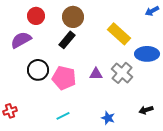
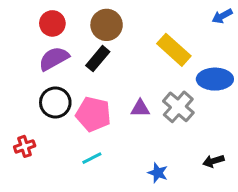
purple semicircle: (21, 40) -> (54, 59), moved
red cross: (10, 111) -> (25, 146), moved
cyan line: (63, 116) -> (92, 158), moved

